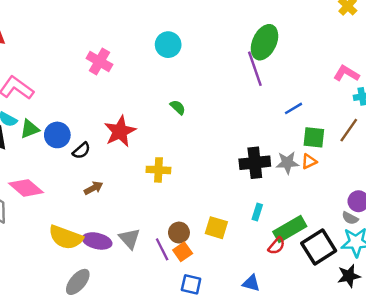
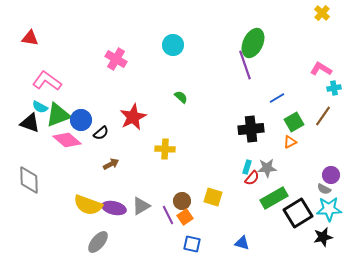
green triangle: (30, 129) -> (58, 115), size x1.5
green square: (314, 137) -> (294, 122), turned -36
black cross: (255, 163) -> (251, 129), moved
gray star: (287, 163) -> (267, 168), moved
pink diamond: (26, 188) -> (67, 140), moved
cyan rectangle: (257, 212) -> (247, 167), moved
gray triangle: (130, 239) -> (141, 206), turned 42
red semicircle: (277, 246) -> (252, 178), moved

